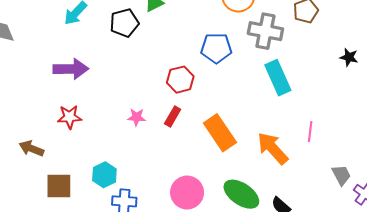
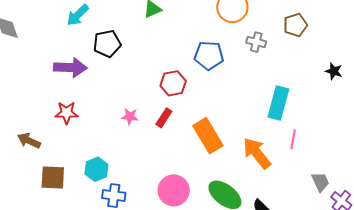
black pentagon: (124, 23) -> (107, 44), moved
gray cross: (265, 31) -> (256, 42), size x0.6
cyan rectangle: (278, 78) -> (278, 103), moved, turned 36

